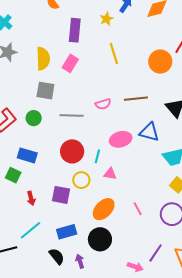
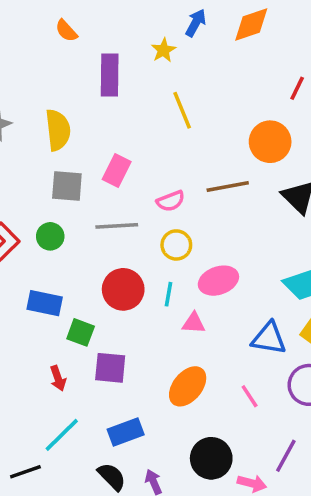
orange circle: (160, 62) -> (270, 142), moved
pink rectangle: (70, 63) -> (117, 171), moved
blue triangle: (149, 132) -> (269, 338), moved
pink ellipse: (121, 139) -> (218, 281), moved
green square: (13, 175) -> (81, 332), moved
yellow circle: (81, 180) -> (176, 245), moved
pink line: (138, 209) -> (250, 396), moved
black circle: (100, 239) -> (211, 458), moved

